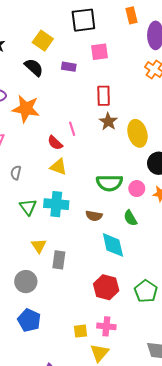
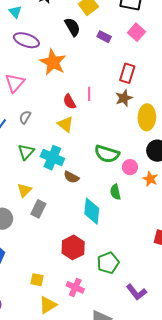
pink square: (100, 52) -> (136, 32), turned 30
brown semicircle: (94, 216) -> (71, 177), moved
pink cross: (106, 326) -> (75, 287), moved

